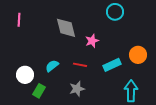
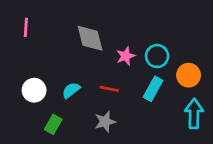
cyan circle: (115, 12) -> (157, 56), moved
cyan rectangle: (112, 65) -> (153, 89), turned -36
white circle: (25, 75) -> (34, 90), moved
cyan arrow: (131, 91) -> (194, 113), moved

